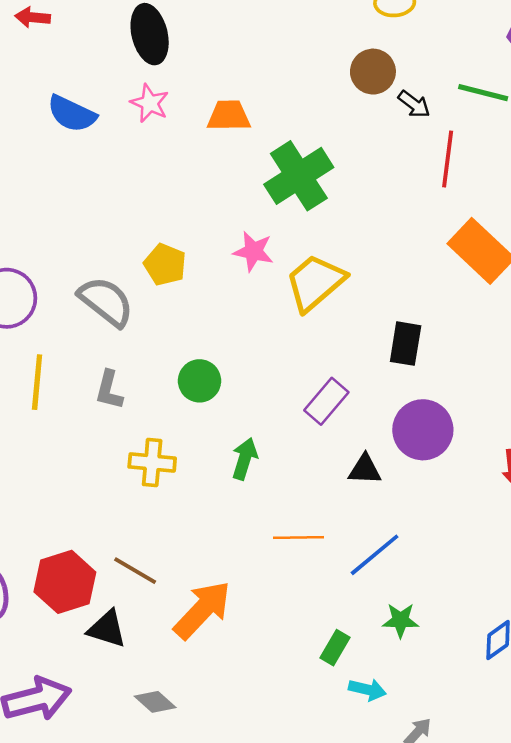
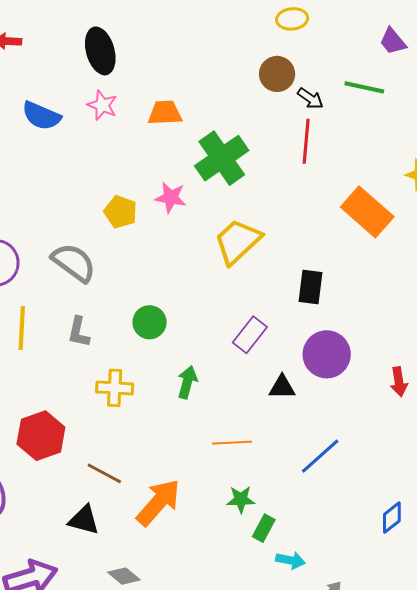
red line: (448, 159) -> (306, 141), moved
pink star: (253, 251) -> (171, 197), moved
yellow pentagon: (165, 265) -> (121, 212), moved
blue line: (375, 555) -> (320, 456), moved
red hexagon: (65, 582) -> (41, 436), moved
green star: (401, 620) -> (241, 499), moved

